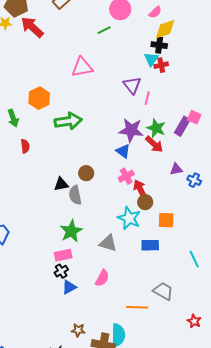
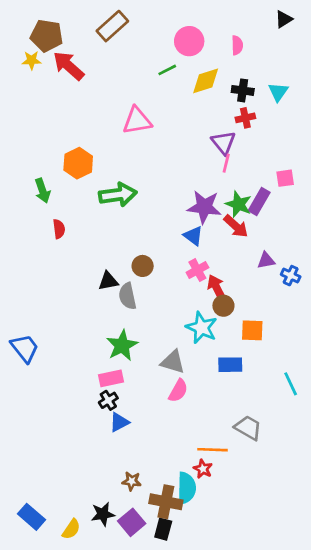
pink semicircle: (155, 12) -> (237, 45), turned -48
yellow diamond: (165, 29) -> (206, 81), moved
cyan triangle: (151, 59) -> (278, 92), moved
purple triangle: (132, 85) -> (223, 143), moved
pink square: (194, 117) -> (285, 178), moved, turned -32
purple rectangle: (182, 126) -> (259, 202), moved
pink semicircle: (102, 278) -> (178, 391), moved
red star: (194, 321) -> (203, 469), moved

